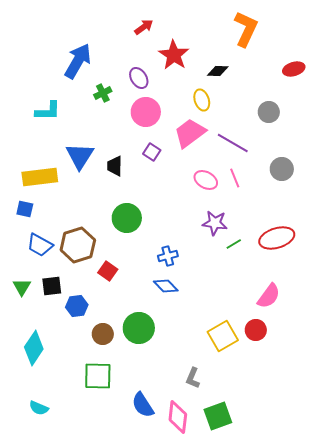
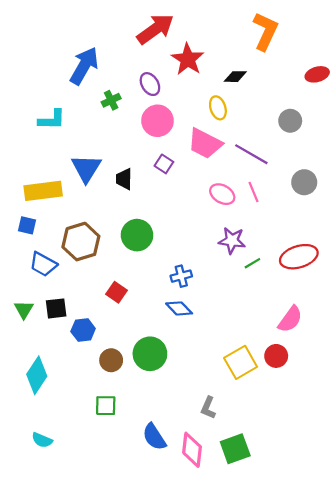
red arrow: (144, 27) -> (155, 29), size x1.8
pink trapezoid: (190, 133) -> (205, 143), turned -116
brown hexagon: (78, 245) -> (81, 242), moved
green square: (98, 376) -> (106, 406), size x0.7

